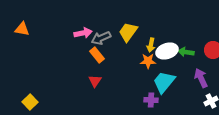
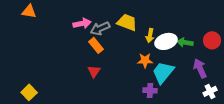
orange triangle: (22, 29) -> (29, 11), moved
yellow trapezoid: (128, 32) -> (127, 22), turned 75
orange star: (148, 61) -> (145, 60), moved

